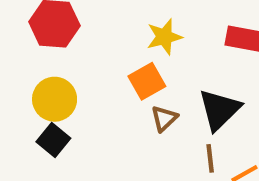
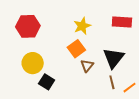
black square: (53, 140) -> (47, 82), moved

